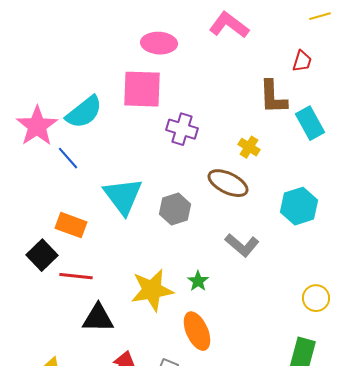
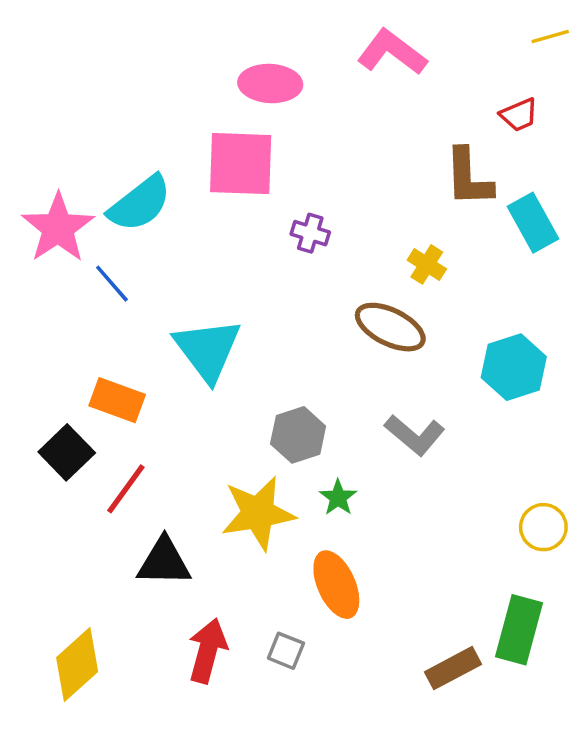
red trapezoid: (302, 61) -> (519, 115), turned 50
purple cross: (182, 129) -> (310, 233), size x0.7
gray hexagon: (175, 209) -> (298, 435), moved
red line: (76, 276) -> (126, 489), turned -60

